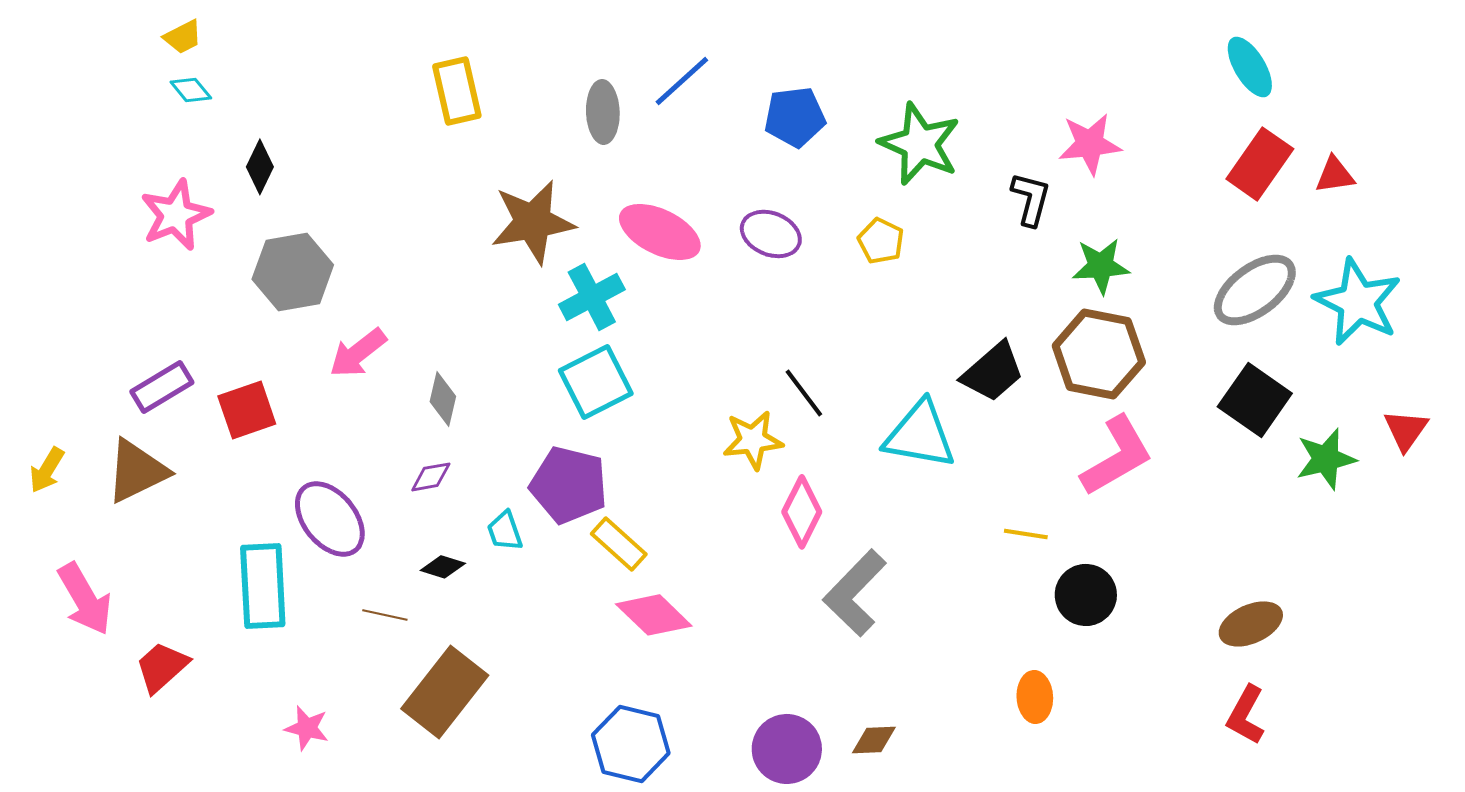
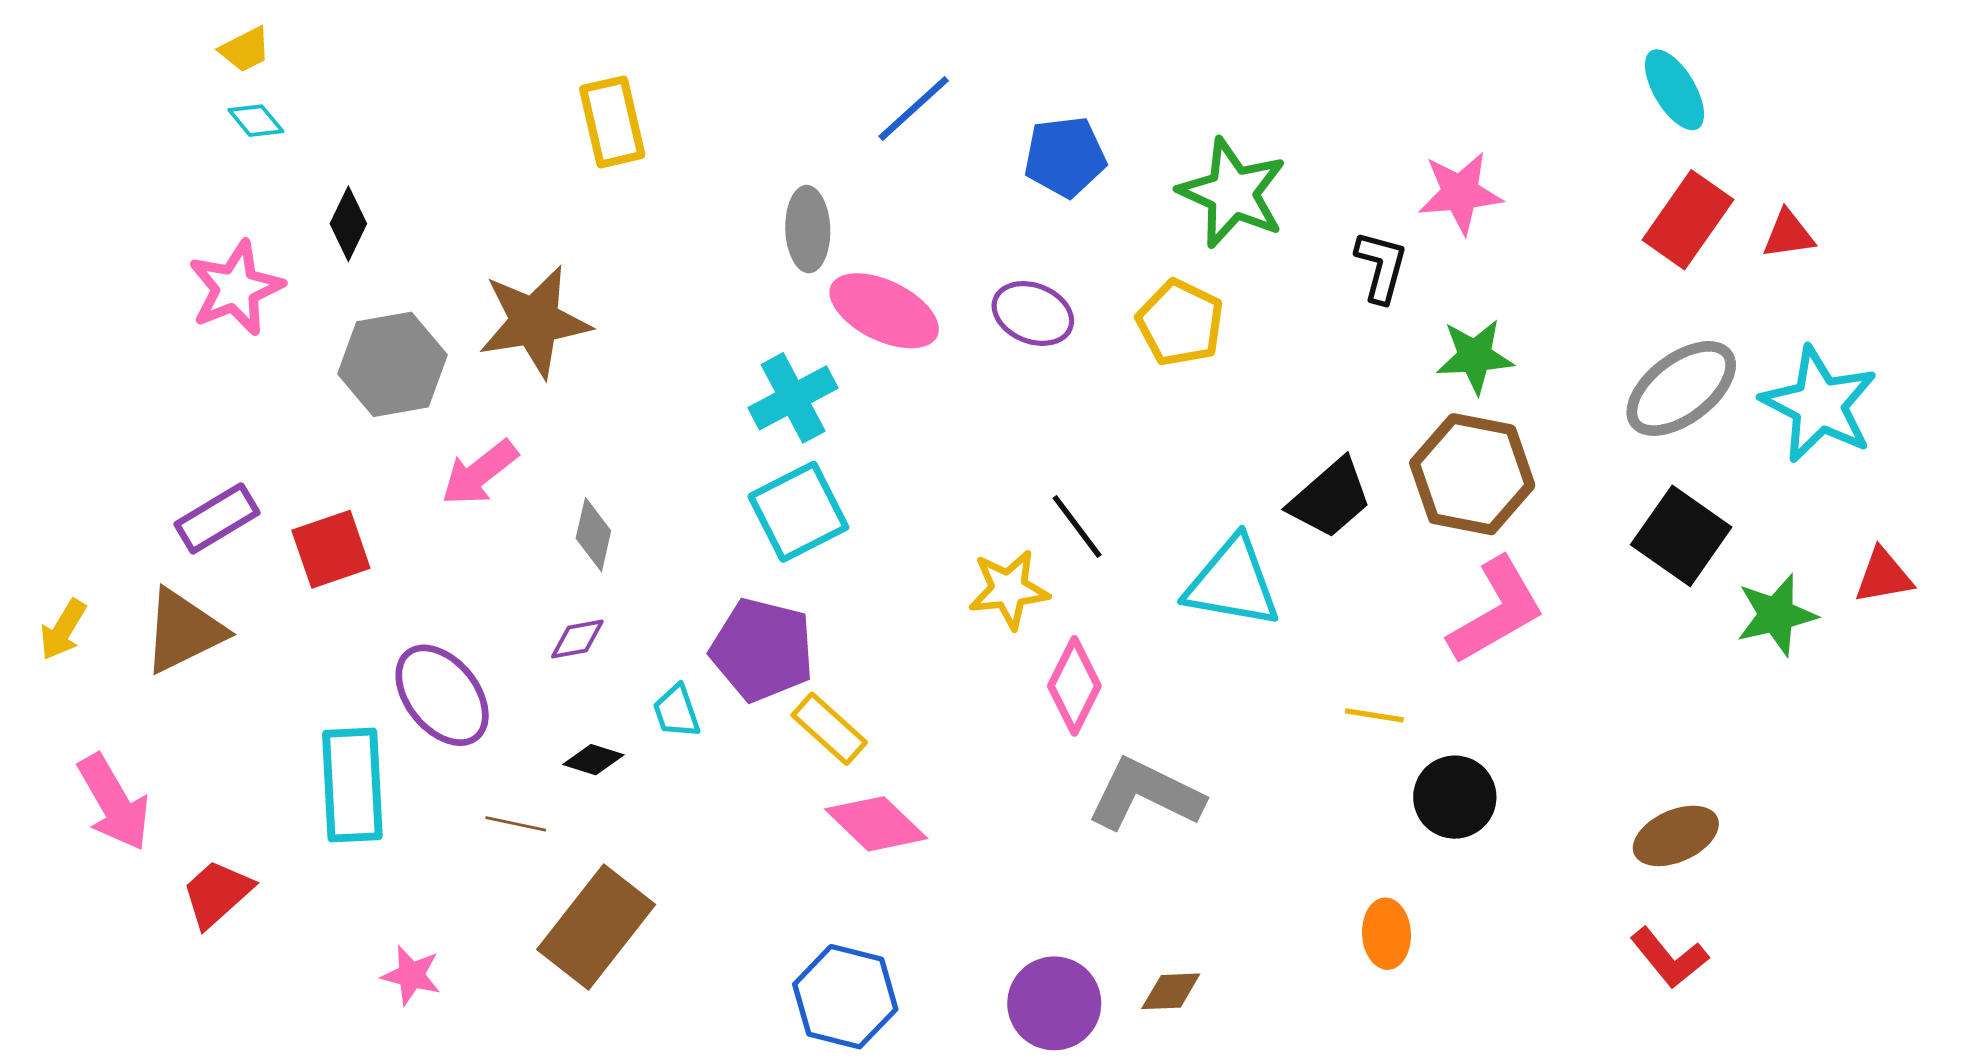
gray ellipse: (603, 112) -> (808, 229), moved
brown star: (533, 222) -> (535, 322), moved
yellow pentagon: (881, 241) -> (1180, 323), size x1.4
red triangle: (1406, 430) -> (1883, 576), turned 45
gray L-shape: (855, 593) -> (1145, 794), turned 72
red L-shape: (1246, 715) -> (1669, 958), turned -68

